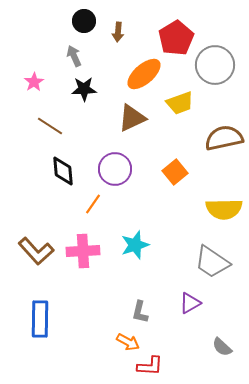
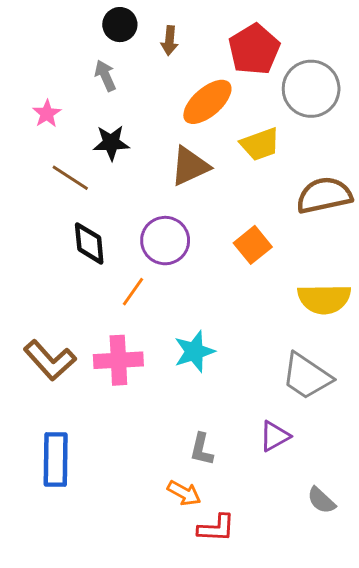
black star: (84, 89) -> (111, 143), moved

